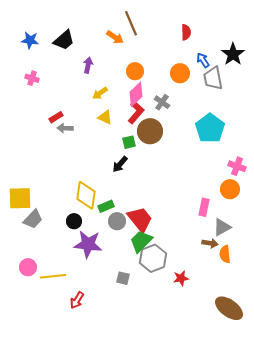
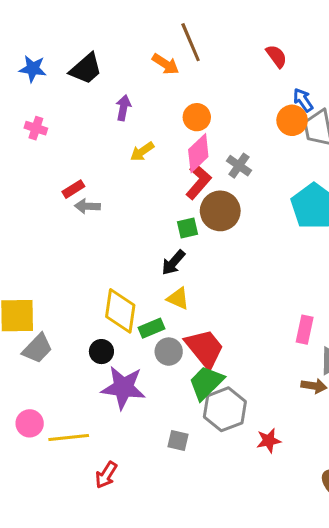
red semicircle: (186, 32) -> (276, 56), turned -35
orange circle: (180, 73) -> (292, 120), moved
yellow triangle: (105, 117) -> (178, 298), moved

